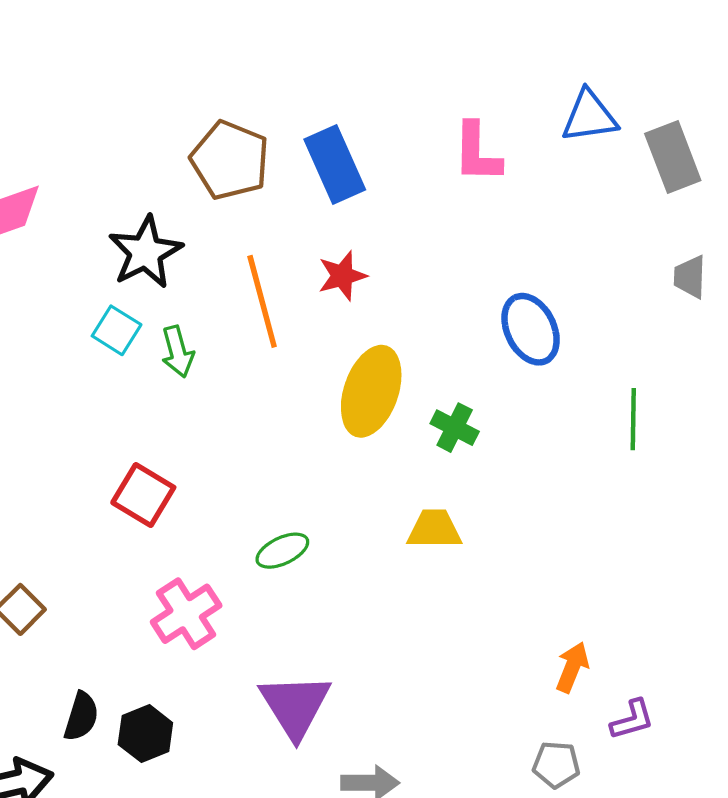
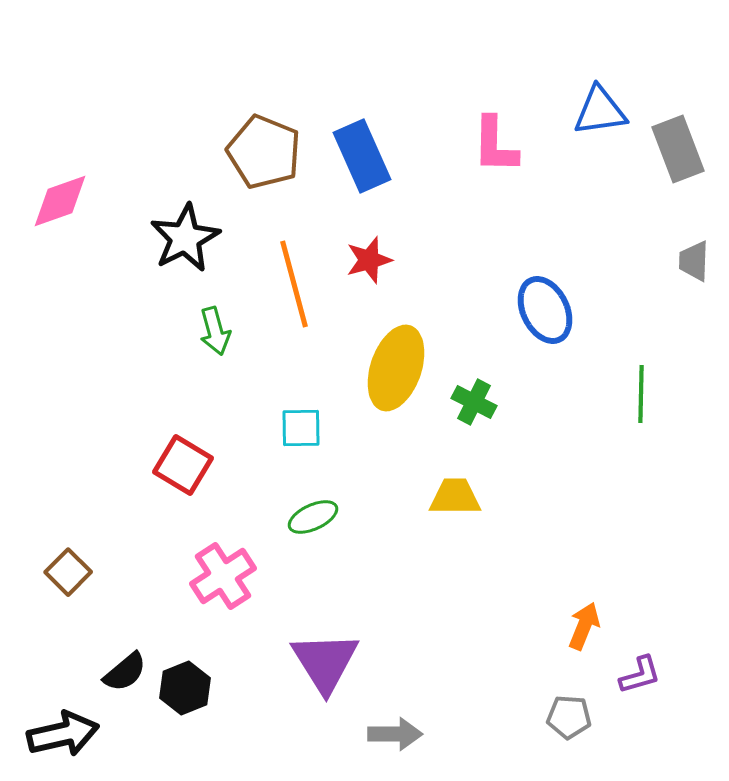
cyan square: (117, 330) -> (301, 428), moved, turned -33
black semicircle: (81, 716) -> (125, 672), turned 33

